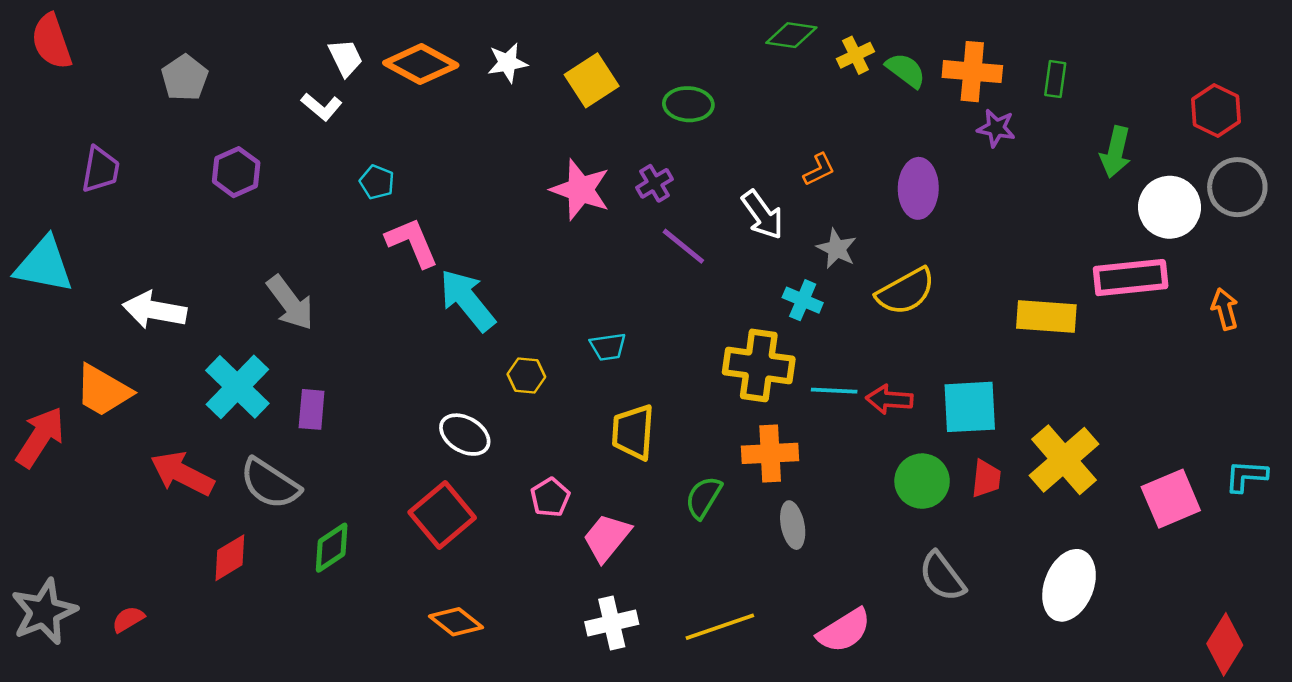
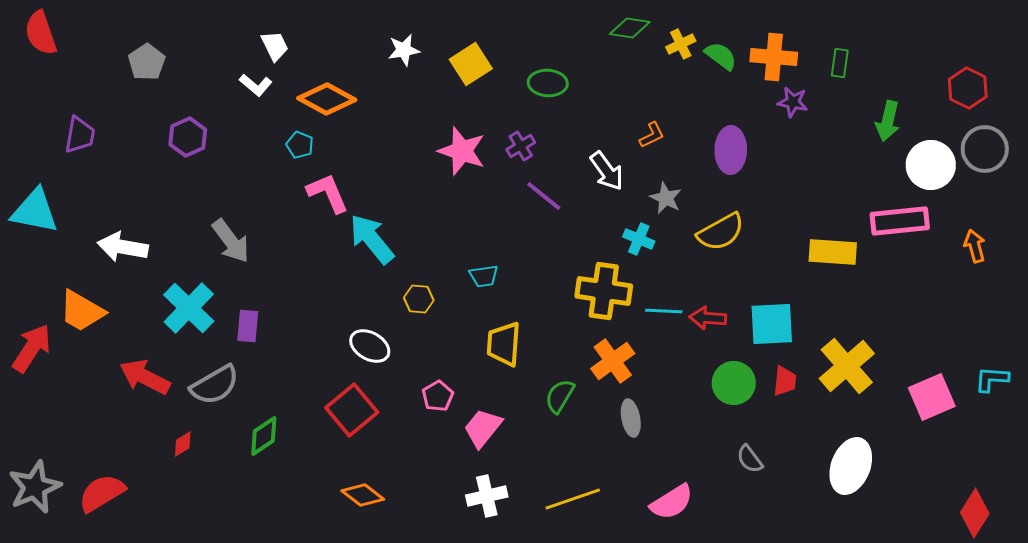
orange diamond: (421, 64) -> (327, 99), moved
orange cross: (770, 453) -> (613, 361), turned -33
gray semicircle: (270, 484) -> (215, 385), turned -63
red diamond: (230, 558) -> (183, 444), size x0.7
gray semicircle: (942, 577) -> (750, 459), size x0.7
red semicircle: (128, 619) -> (102, 493), size x1.8

